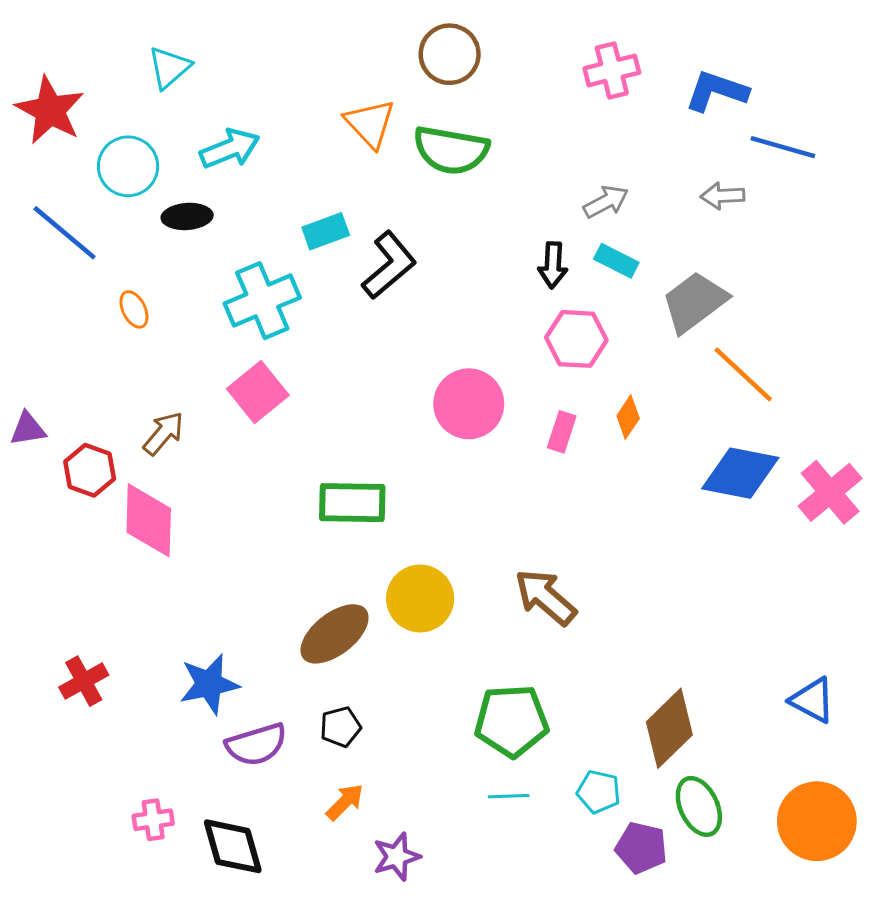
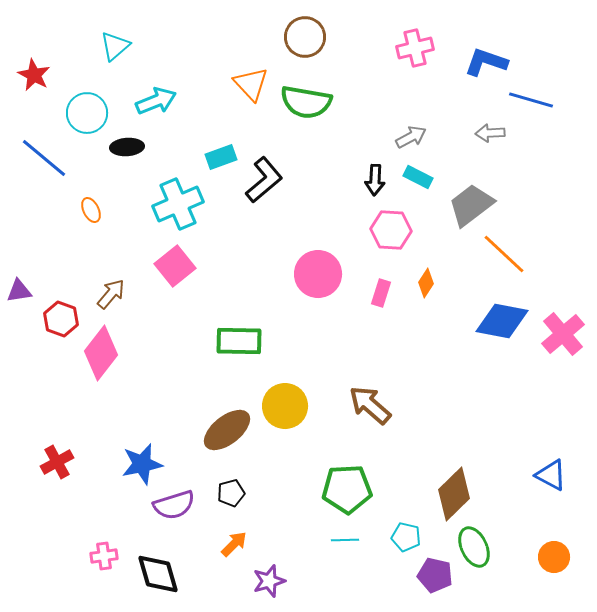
red star: (50, 110) -> (34, 75), size x0.7
pink diamond: (149, 520) -> (101, 353), turned 36
orange circle: (817, 821) -> (554, 557), size x0.6

